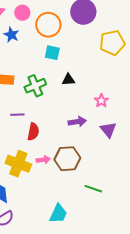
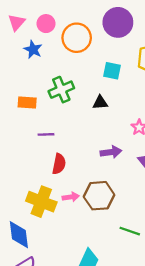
cyan square: (52, 53) -> (112, 71), moved
green cross: (35, 86) -> (61, 90), moved
purple line: (17, 115) -> (46, 134), moved

